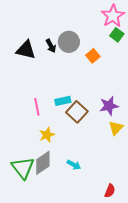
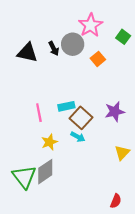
pink star: (113, 16) -> (91, 25), moved
yellow triangle: (116, 128) -> (122, 153), moved
cyan arrow: (74, 165) -> (78, 137), moved

